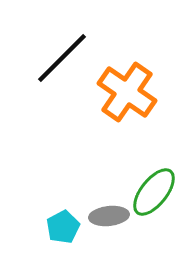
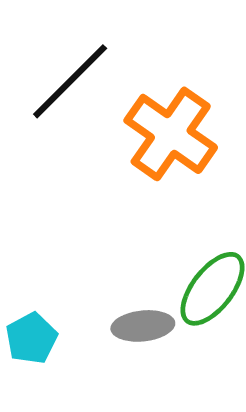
cyan pentagon: (63, 227) -> (31, 338), moved

